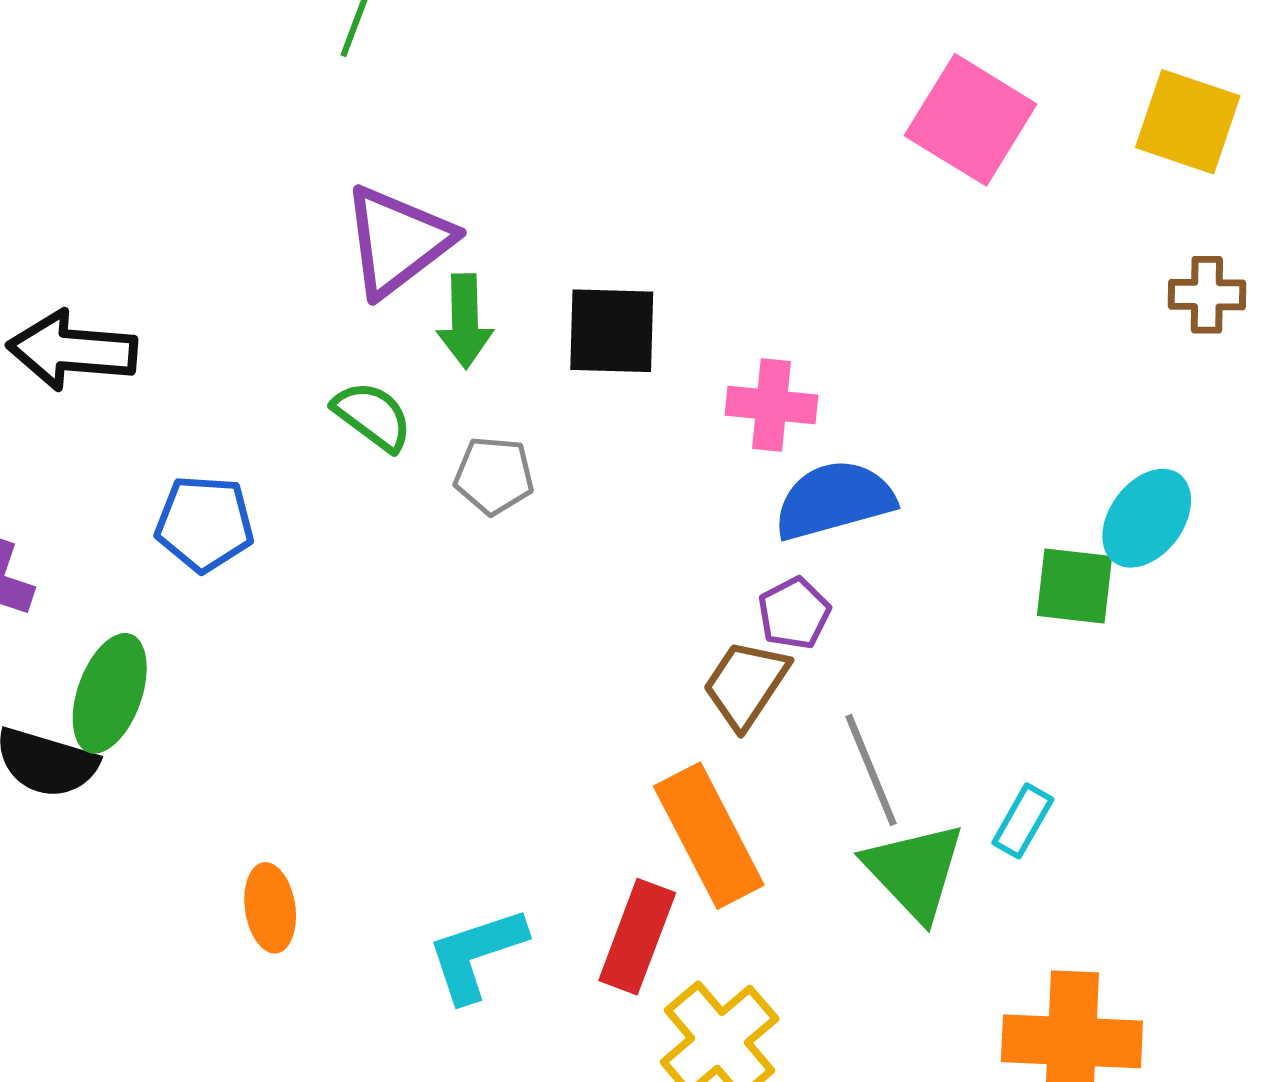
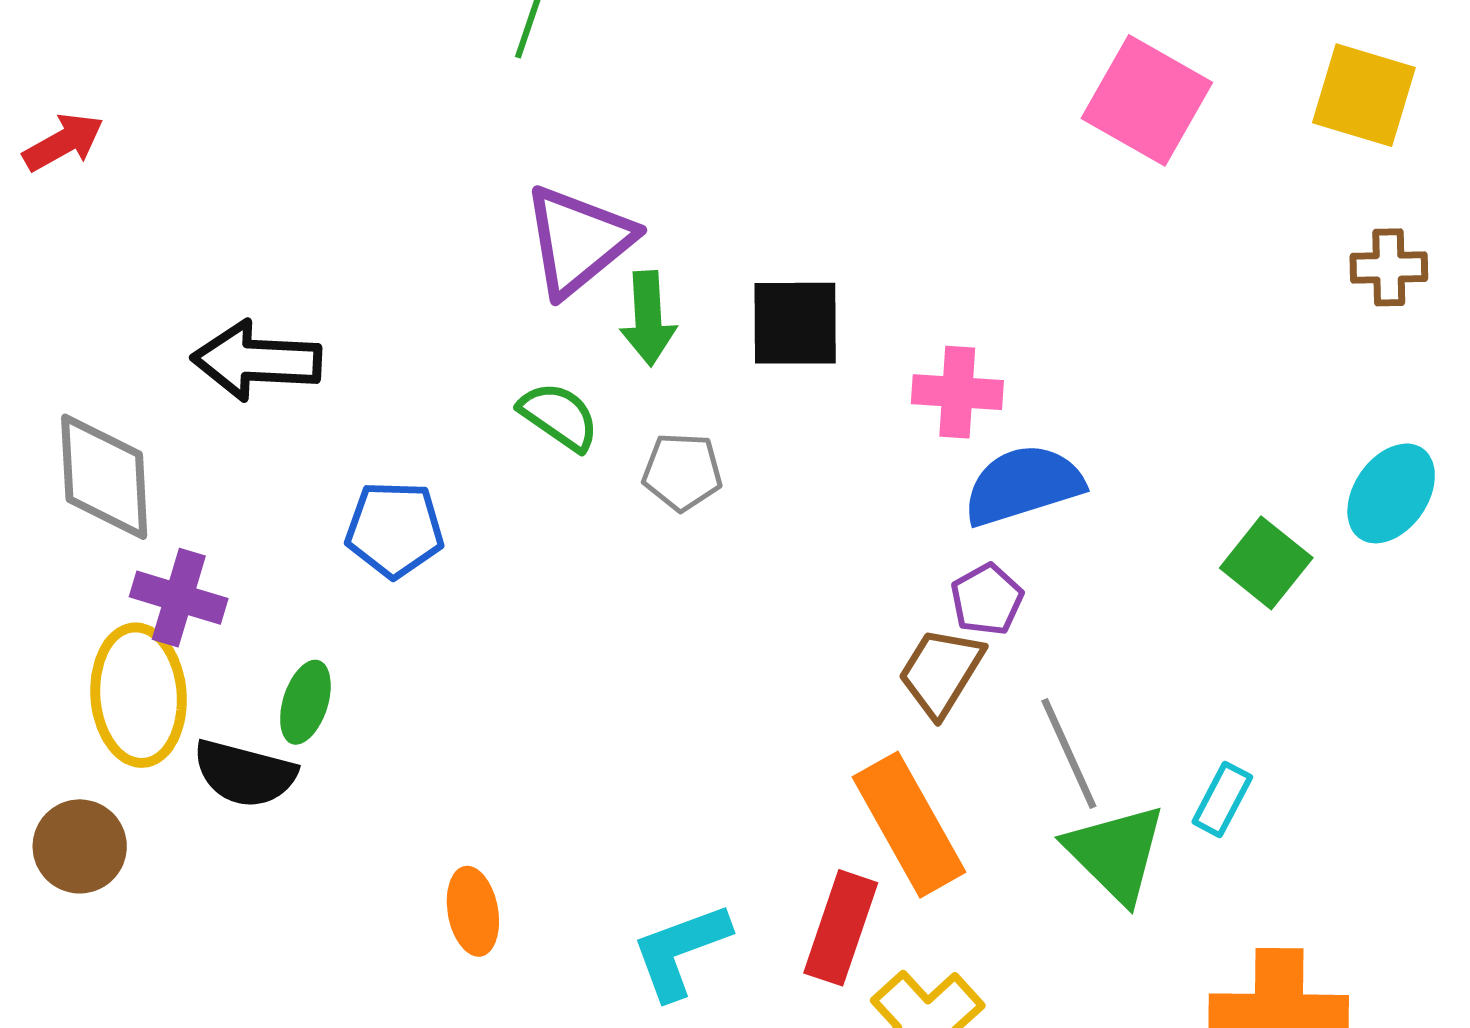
cyan ellipse: (1147, 518) -> (1391, 493), moved
green square: (1075, 586) -> (1266, 563), turned 34
green ellipse: (110, 693) -> (305, 702), size x0.7

